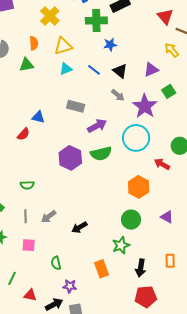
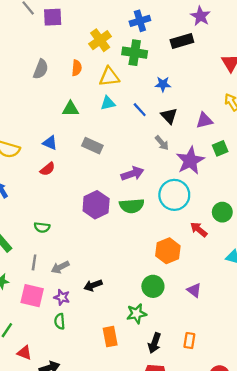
green cross: (96, 21) -> (135, 53), moved
green triangle: (26, 65) -> (70, 109), moved
gray rectangle: (76, 106) -> (92, 146), moved
blue triangle: (38, 117) -> (50, 143), moved
pink square: (29, 245) -> (32, 296), size x1.5
purple star: (70, 286) -> (62, 297), moved

